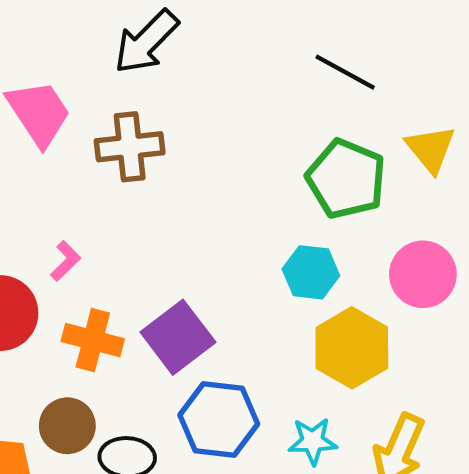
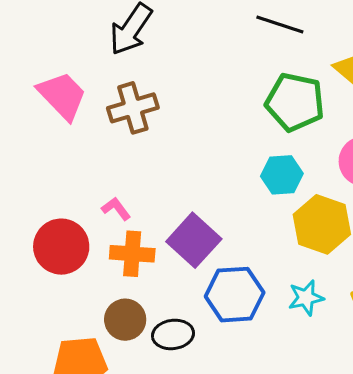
pink L-shape: (65, 261) -> (116, 209), moved, turned -72

